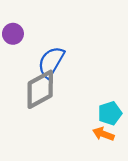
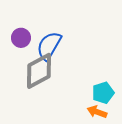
purple circle: (13, 34) -> (21, 38), moved

